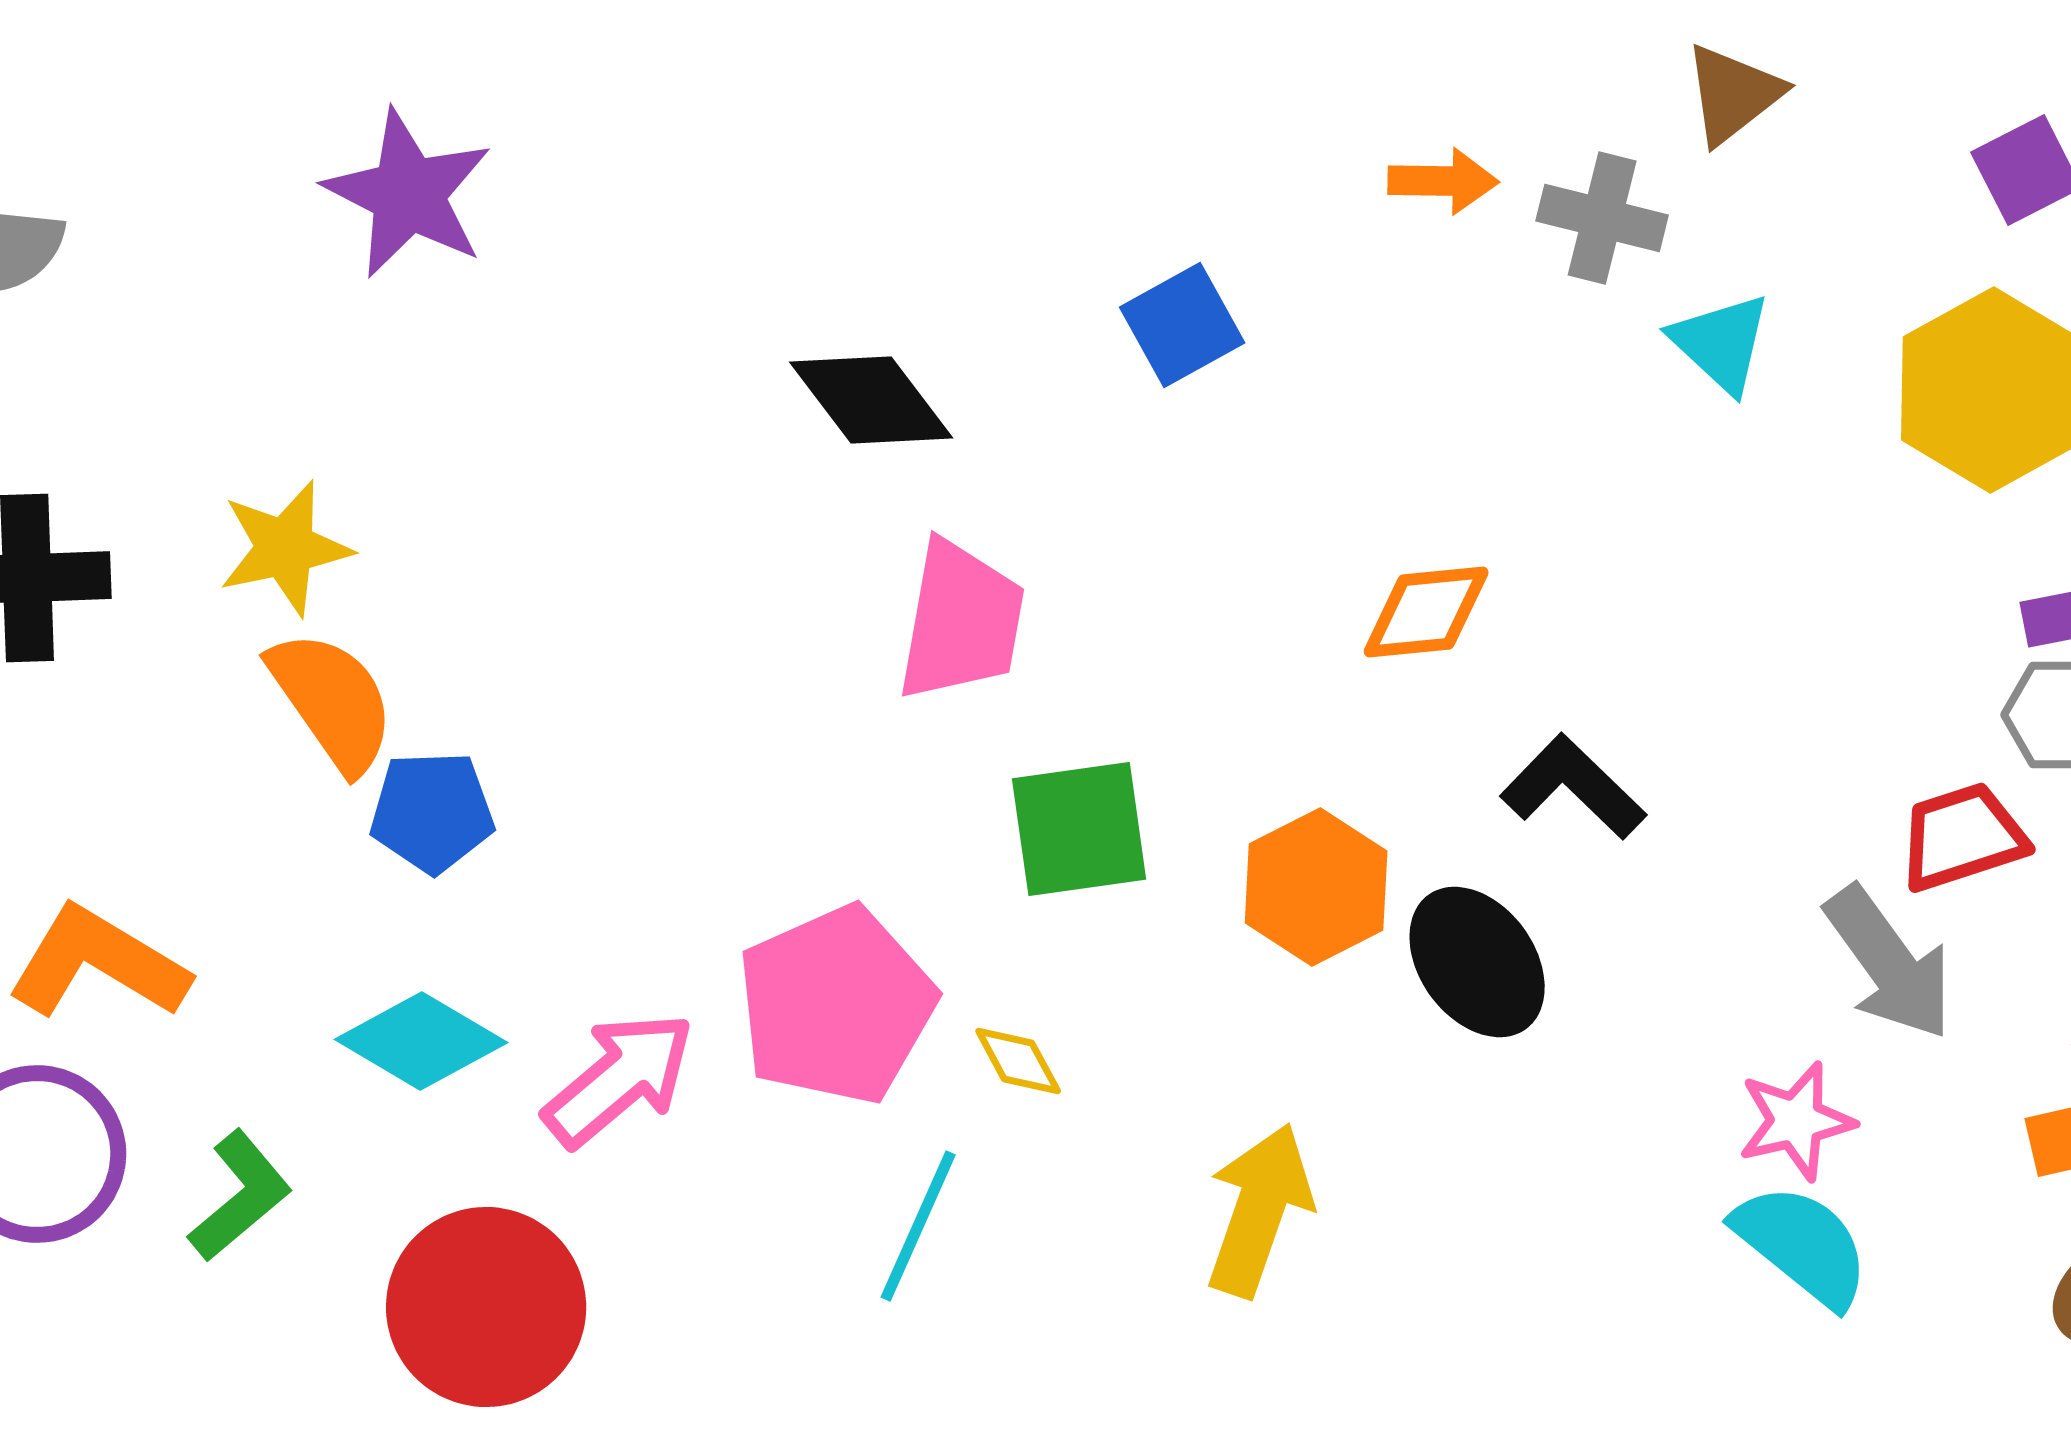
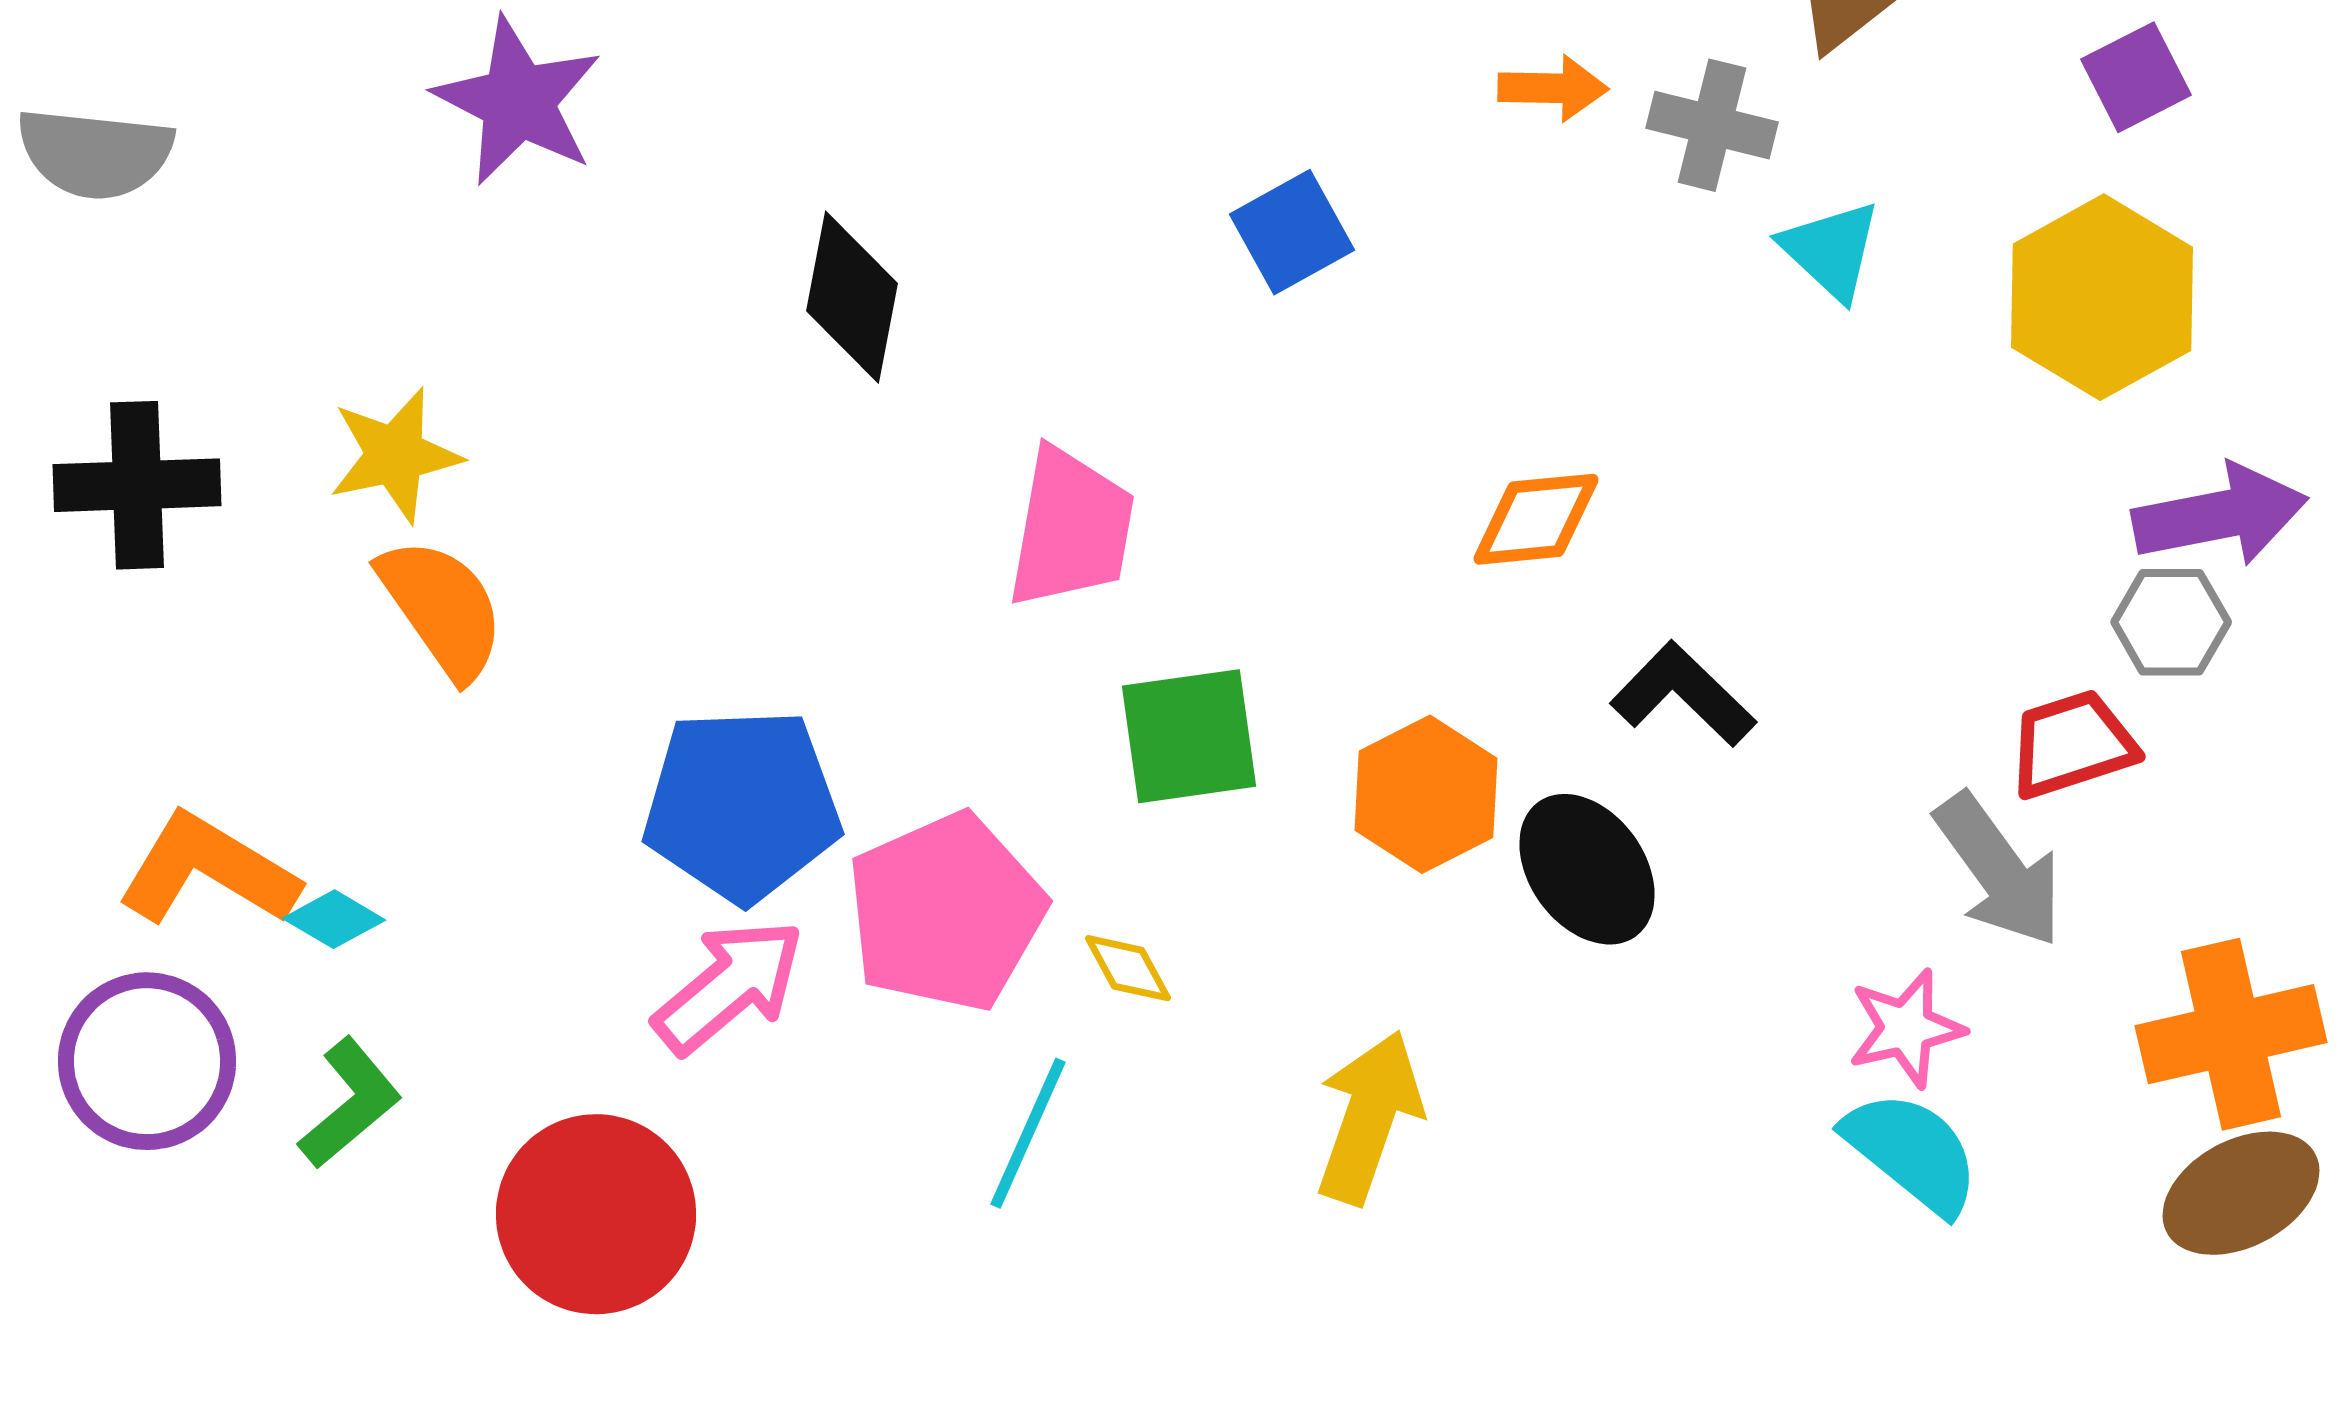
black diamond: (871, 400) -> (852, 297), moved, turned 48
blue pentagon: (432, 812) -> (742, 805), moved, size x1.6
cyan diamond: (421, 1041) -> (334, 919), moved, size x0.6

